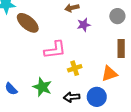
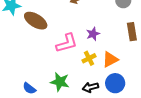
purple star: (84, 25) -> (93, 34), moved
orange triangle: (109, 74) -> (110, 60), moved

